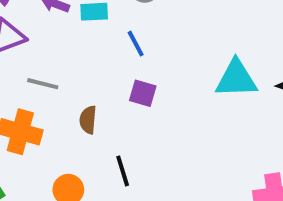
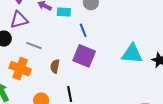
purple square: (143, 93) -> (84, 56), size x1.6

